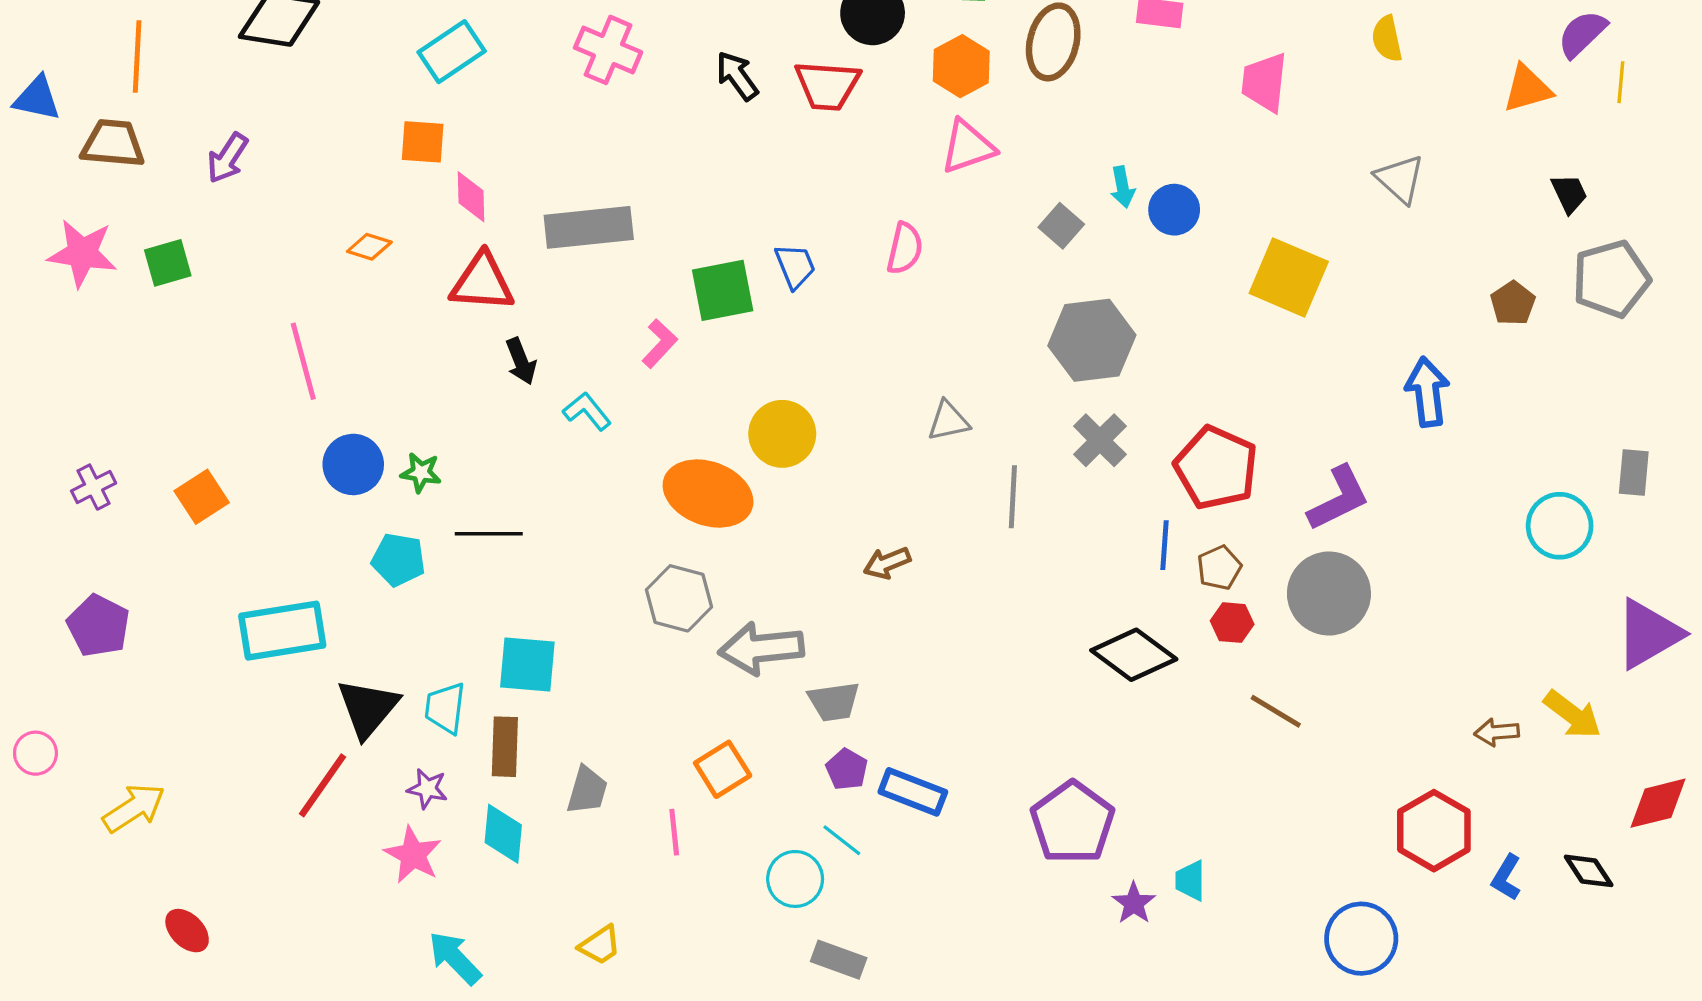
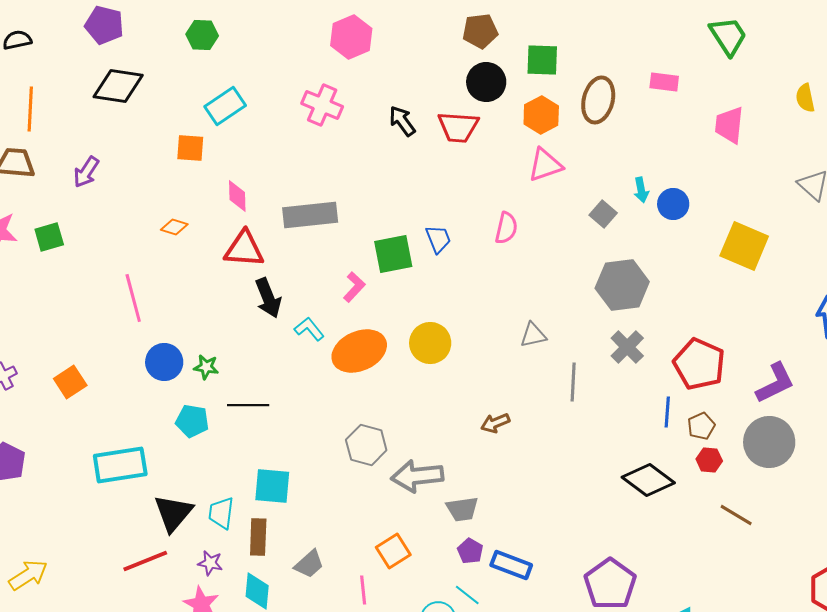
orange square: (423, 142) -> (190, 148), moved
black arrow: (521, 361) -> (268, 298), size x1.4
orange ellipse: (708, 494) -> (359, 351), moved, turned -44
red line: (323, 785) -> (145, 561), turned 33
gray trapezoid: (587, 790) -> (309, 564), turned 32

